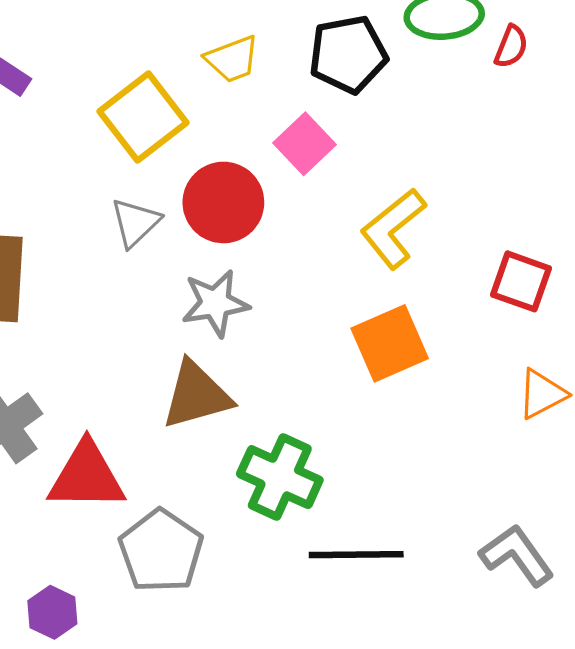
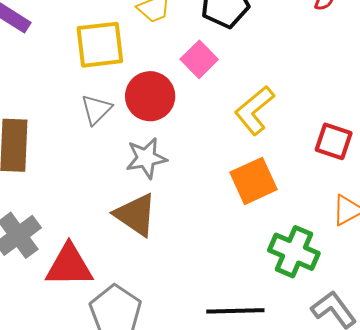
yellow square: (143, 117) -> (100, 45), turned 32
brown triangle: (196, 395) -> (136, 215), turned 51
green cross: (280, 477) -> (294, 252), moved

